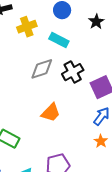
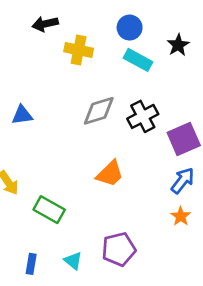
yellow cross: (27, 27) -> (79, 50), turned 30
cyan rectangle: (59, 40) -> (138, 60), moved

